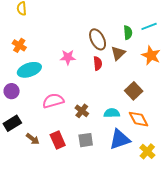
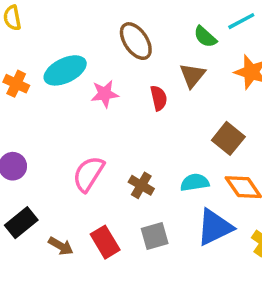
green semicircle: (128, 33) -> (205, 37), turned 144
brown ellipse: (98, 39) -> (136, 41), moved
cyan ellipse: (29, 70) -> (65, 70), moved
pink semicircle: (53, 101) -> (88, 174), turned -35

